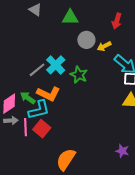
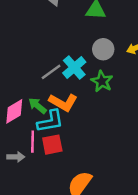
gray circle: (86, 40) -> (103, 49), moved
gray arrow: (11, 121) -> (16, 157), moved
red square: (42, 129) -> (52, 145), turned 36

